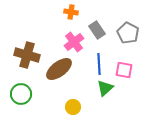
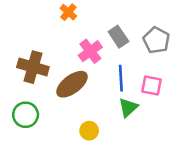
orange cross: (71, 12) -> (68, 12), moved, turned 32

